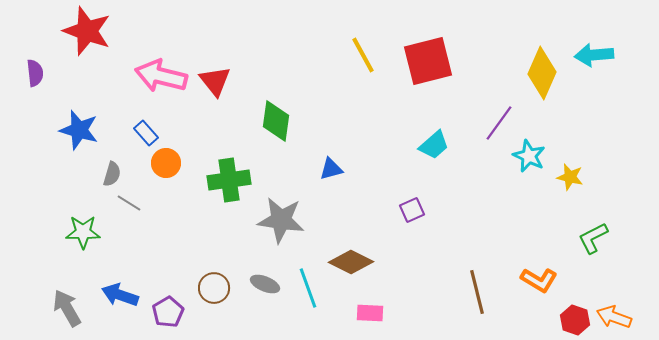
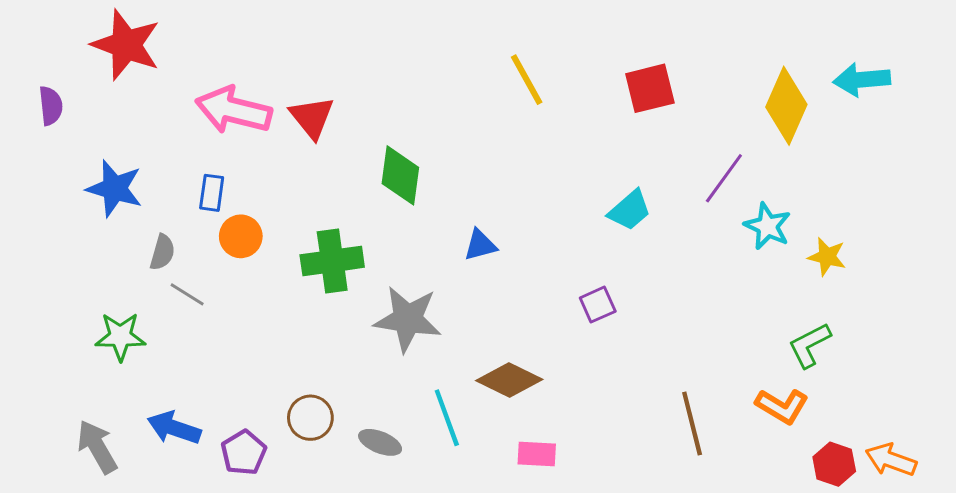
red square: (428, 61) -> (650, 88), moved, size x0.7
blue rectangle: (146, 133) -> (212, 193), turned 50
green L-shape: (593, 238) -> (810, 345), moved
gray ellipse: (265, 284) -> (380, 442), moved

